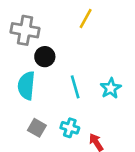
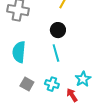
black circle: (45, 57) -> (58, 30), moved
cyan star: (111, 88) -> (83, 79), moved

